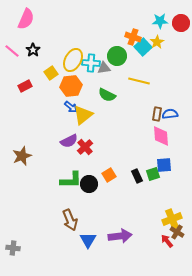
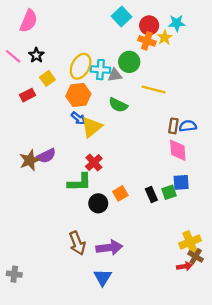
red circle: (181, 23) -> (149, 25), moved
yellow star: (157, 42) -> (165, 38), moved
cyan square: (143, 47) -> (121, 17), moved
yellow square: (51, 73) -> (47, 78), moved
purple semicircle: (69, 141) -> (46, 156), moved
brown star: (22, 156) -> (30, 160), moved
green L-shape: (71, 180) -> (79, 182), moved
purple arrow: (120, 236) -> (109, 248), moved
blue triangle: (88, 240) -> (103, 277), moved
red arrow: (167, 241) -> (184, 266), turned 120

